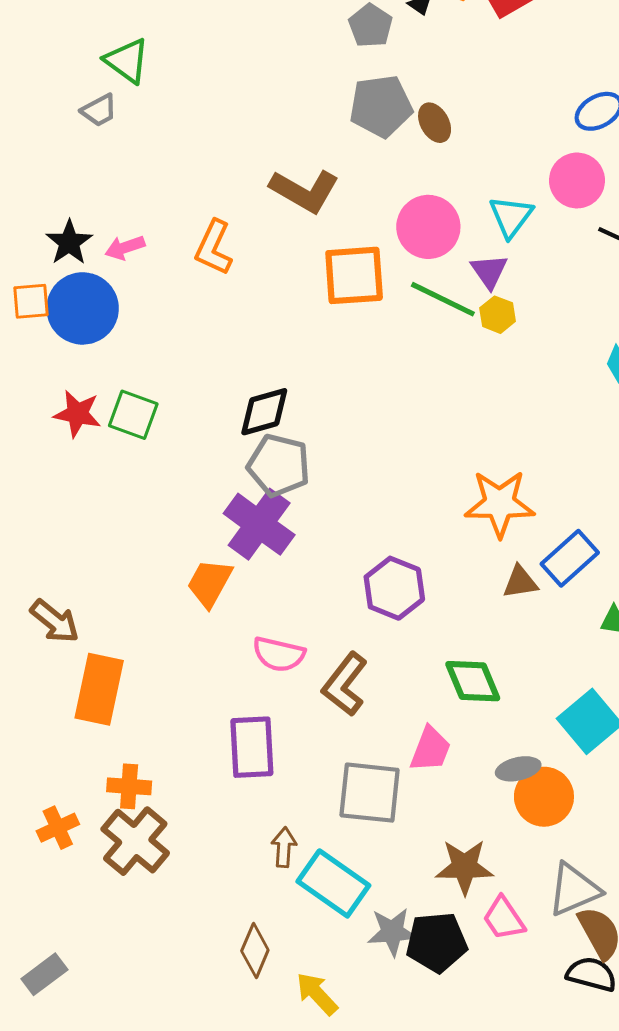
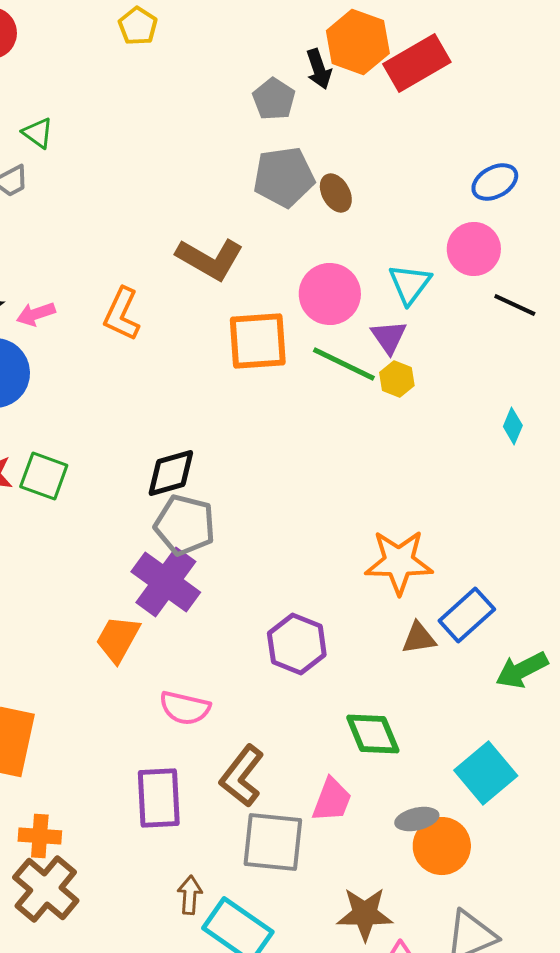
green triangle: (127, 61) -> (38, 133), size x0.7
brown L-shape: (345, 684) -> (242, 776), moved

